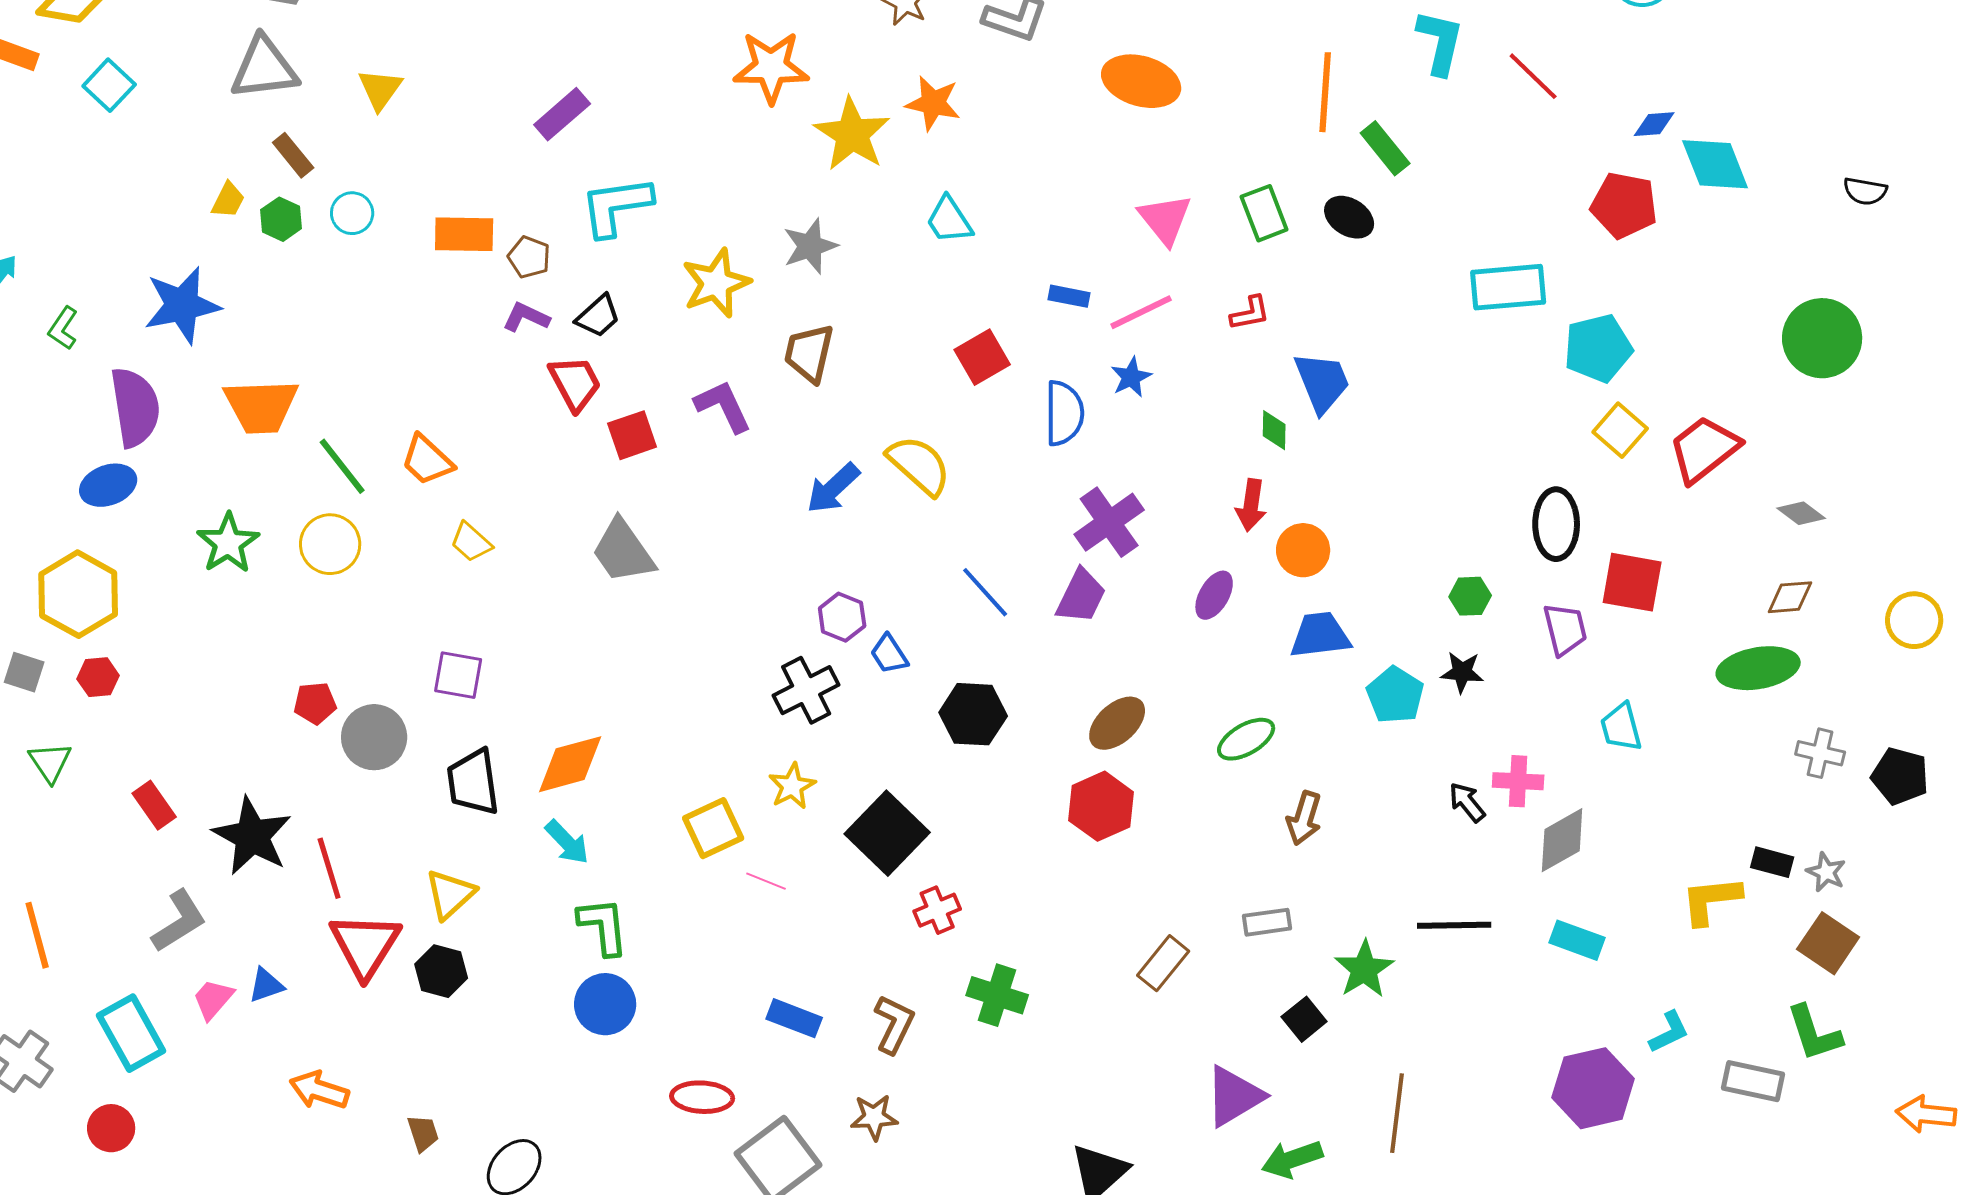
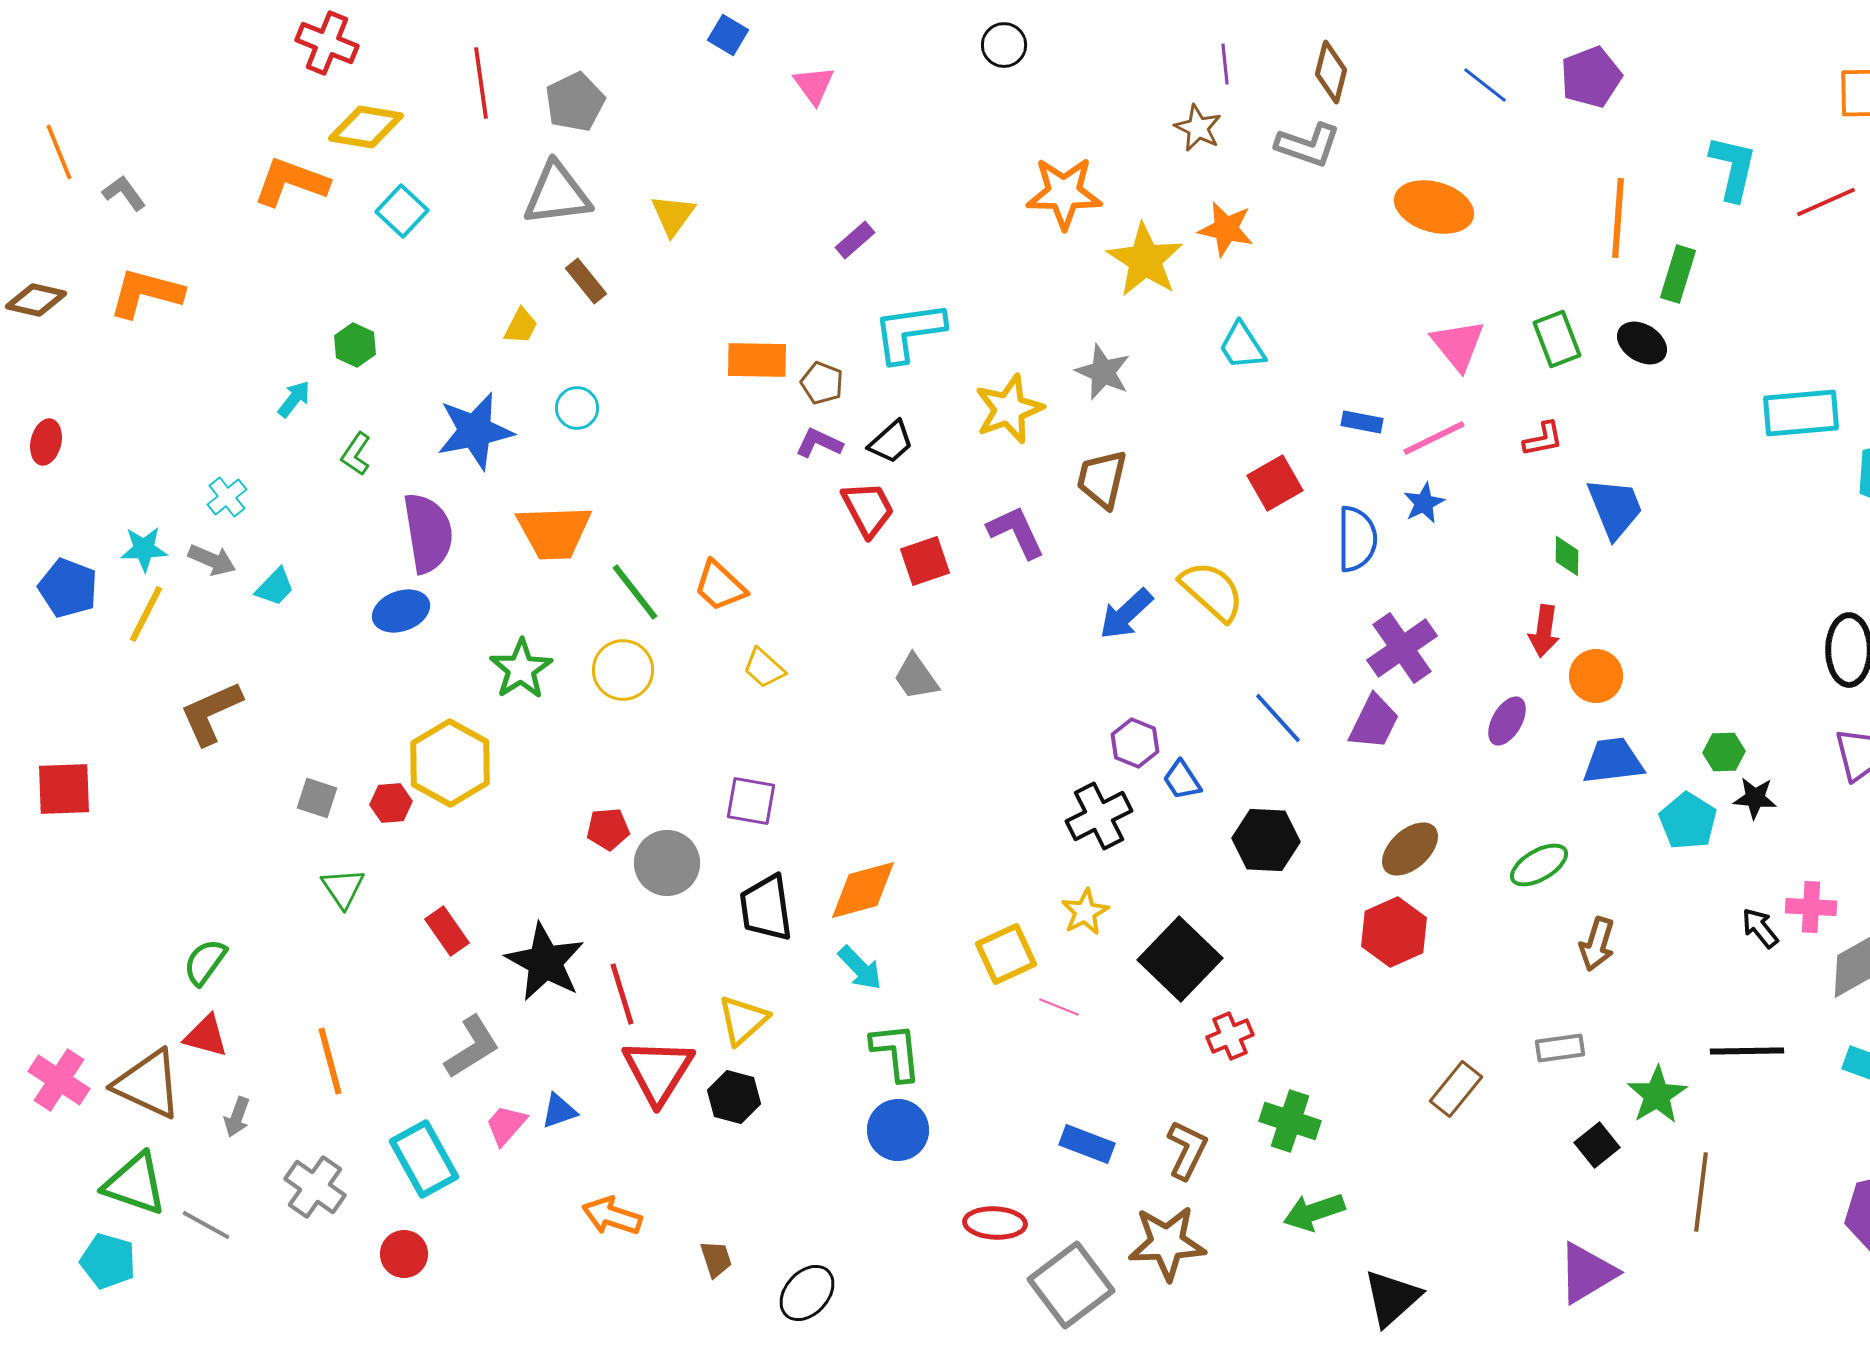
red line: (1533, 76) -> (1826, 202), turned -68
purple rectangle: (562, 114) -> (855, 240), size x0.7
green rectangle: (1385, 148) -> (1678, 274), turned 56
cyan circle: (352, 213) -> (577, 408), moved
green hexagon: (281, 219) -> (355, 345), moved
gray star: (810, 246) -> (1103, 372), turned -30
gray trapezoid: (623, 551) -> (916, 677), size x0.7
yellow hexagon: (78, 594) -> (450, 763), moved
green hexagon: (1470, 596) -> (1724, 752), moved
purple triangle: (1234, 1096) -> (1587, 1273), moved
brown line: (1397, 1113) -> (1701, 1192), moved
brown star: (874, 1117) -> (1167, 1243), size x1.6
green arrow: (1292, 1159) -> (1314, 1212), moved

